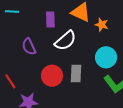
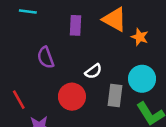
white semicircle: (65, 41) -> (93, 71), moved, size x0.6
gray rectangle: (76, 73) -> (115, 95), moved

